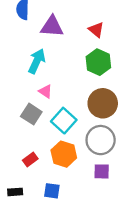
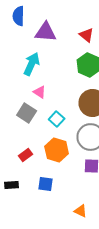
cyan square: (64, 121) -> (57, 119), size x0.7

